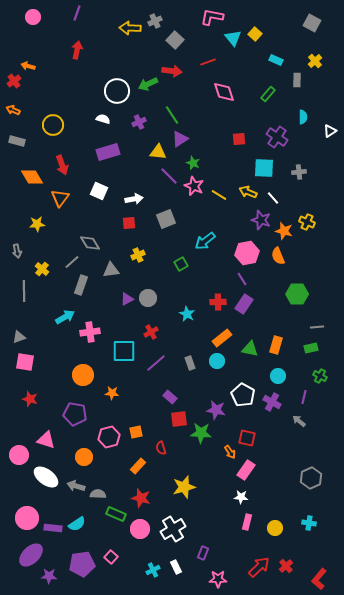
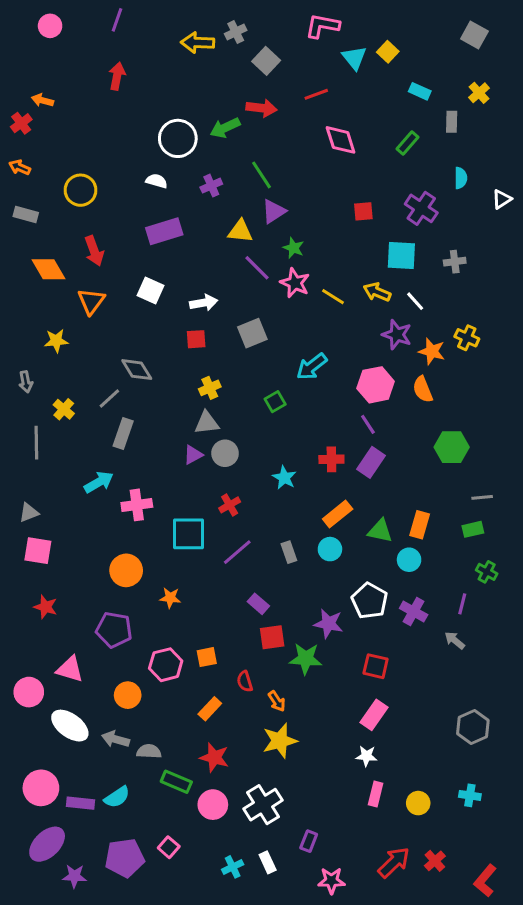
gray triangle: (111, 270) -> (207, 423), moved
cyan circle: (278, 376) -> (409, 560), moved
orange arrow: (230, 452) -> (277, 701), moved

